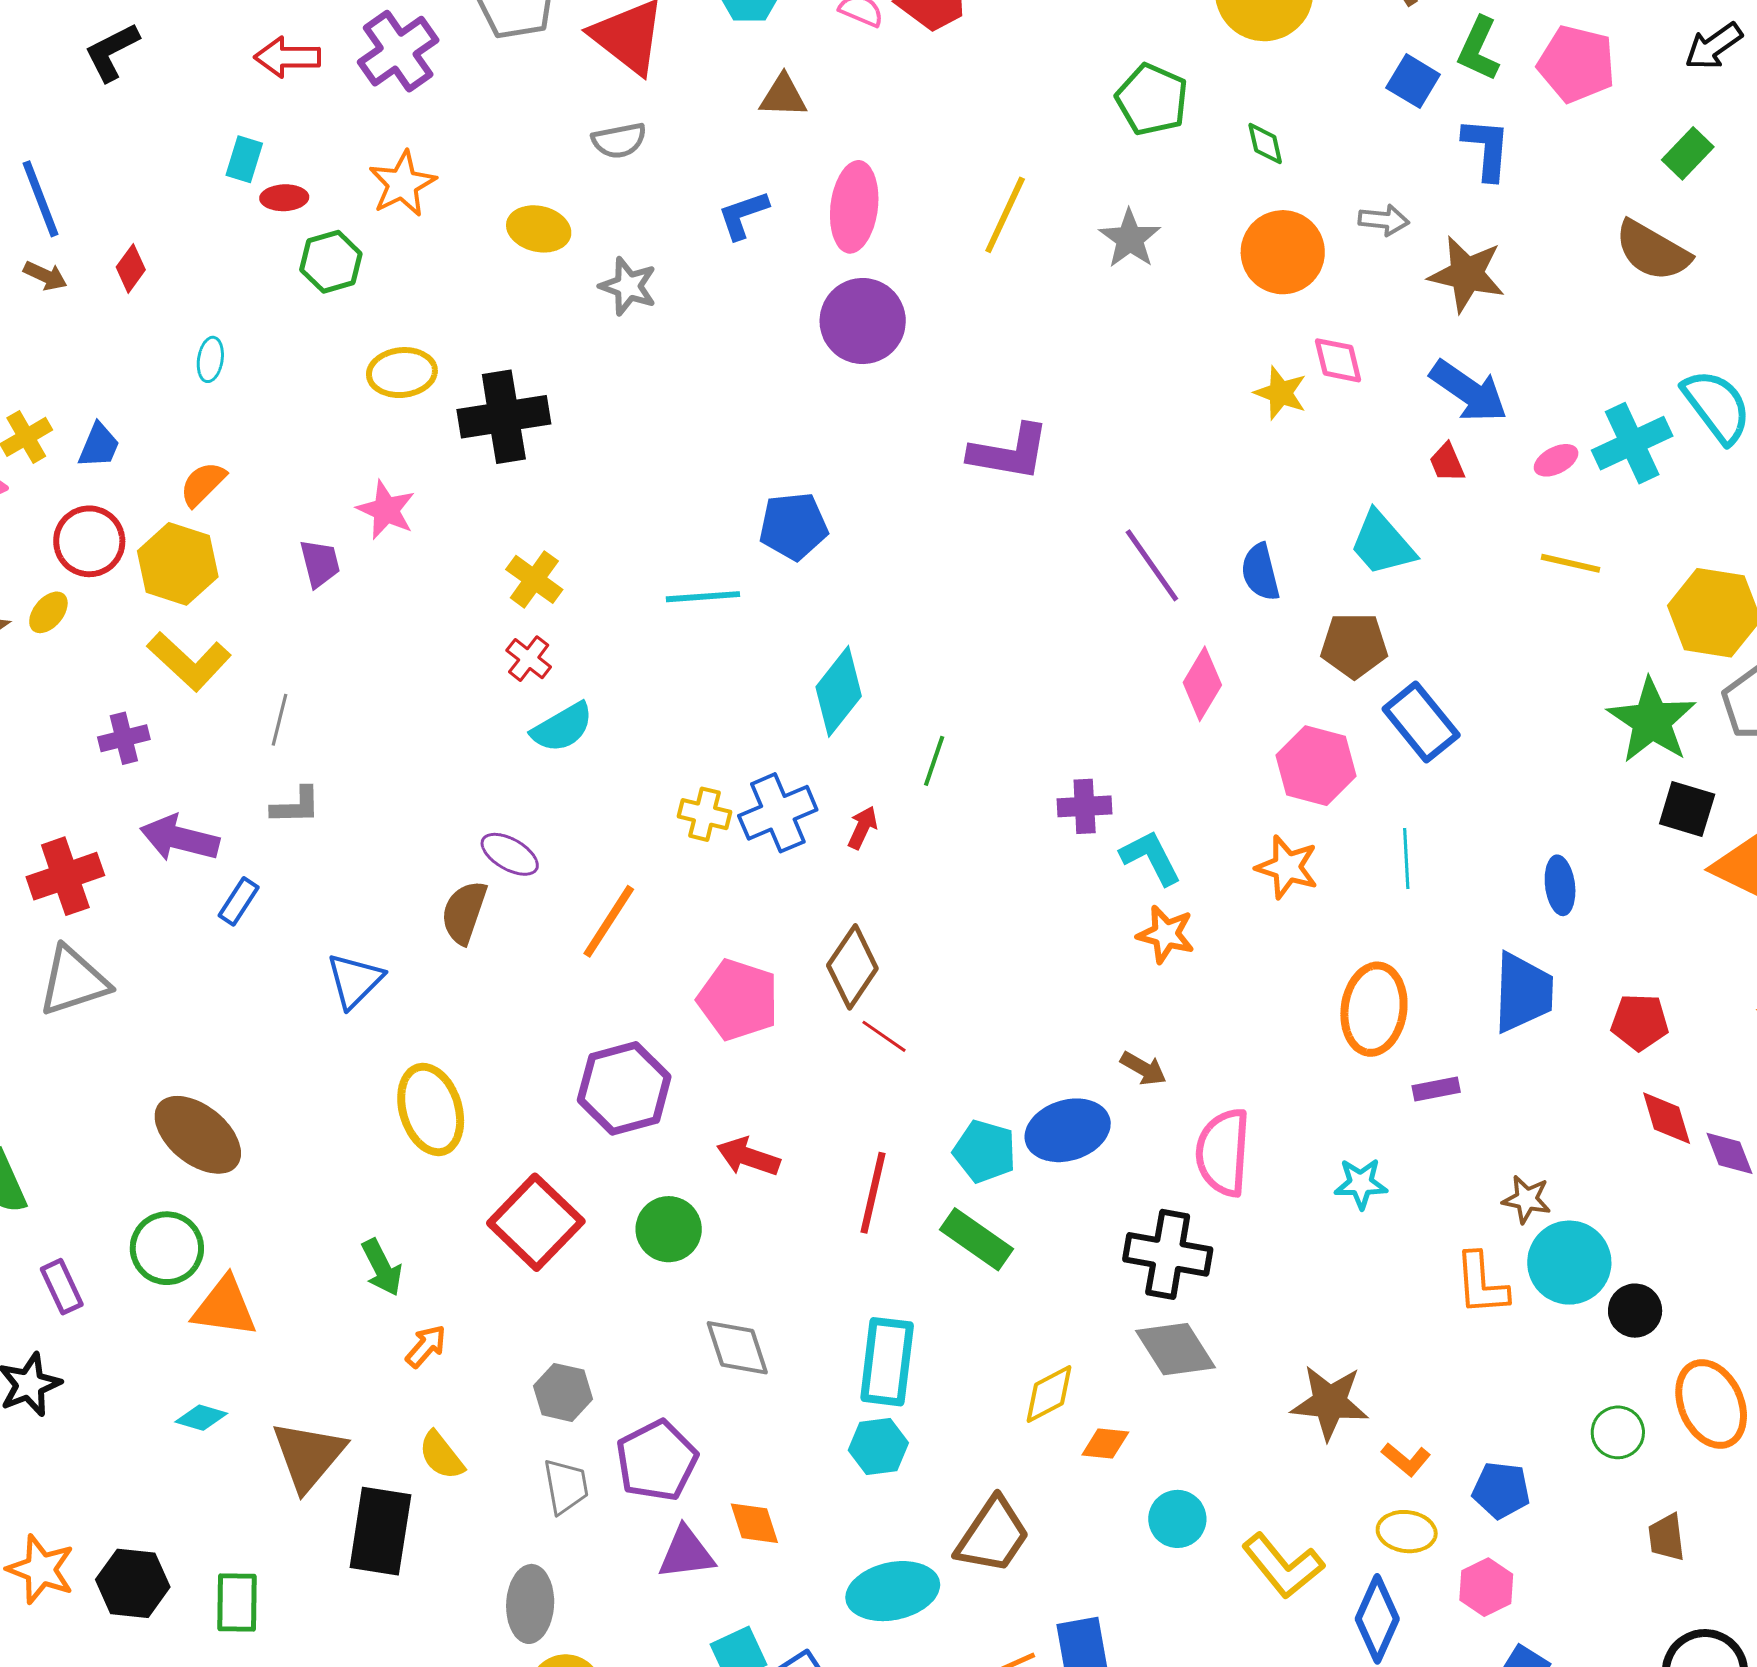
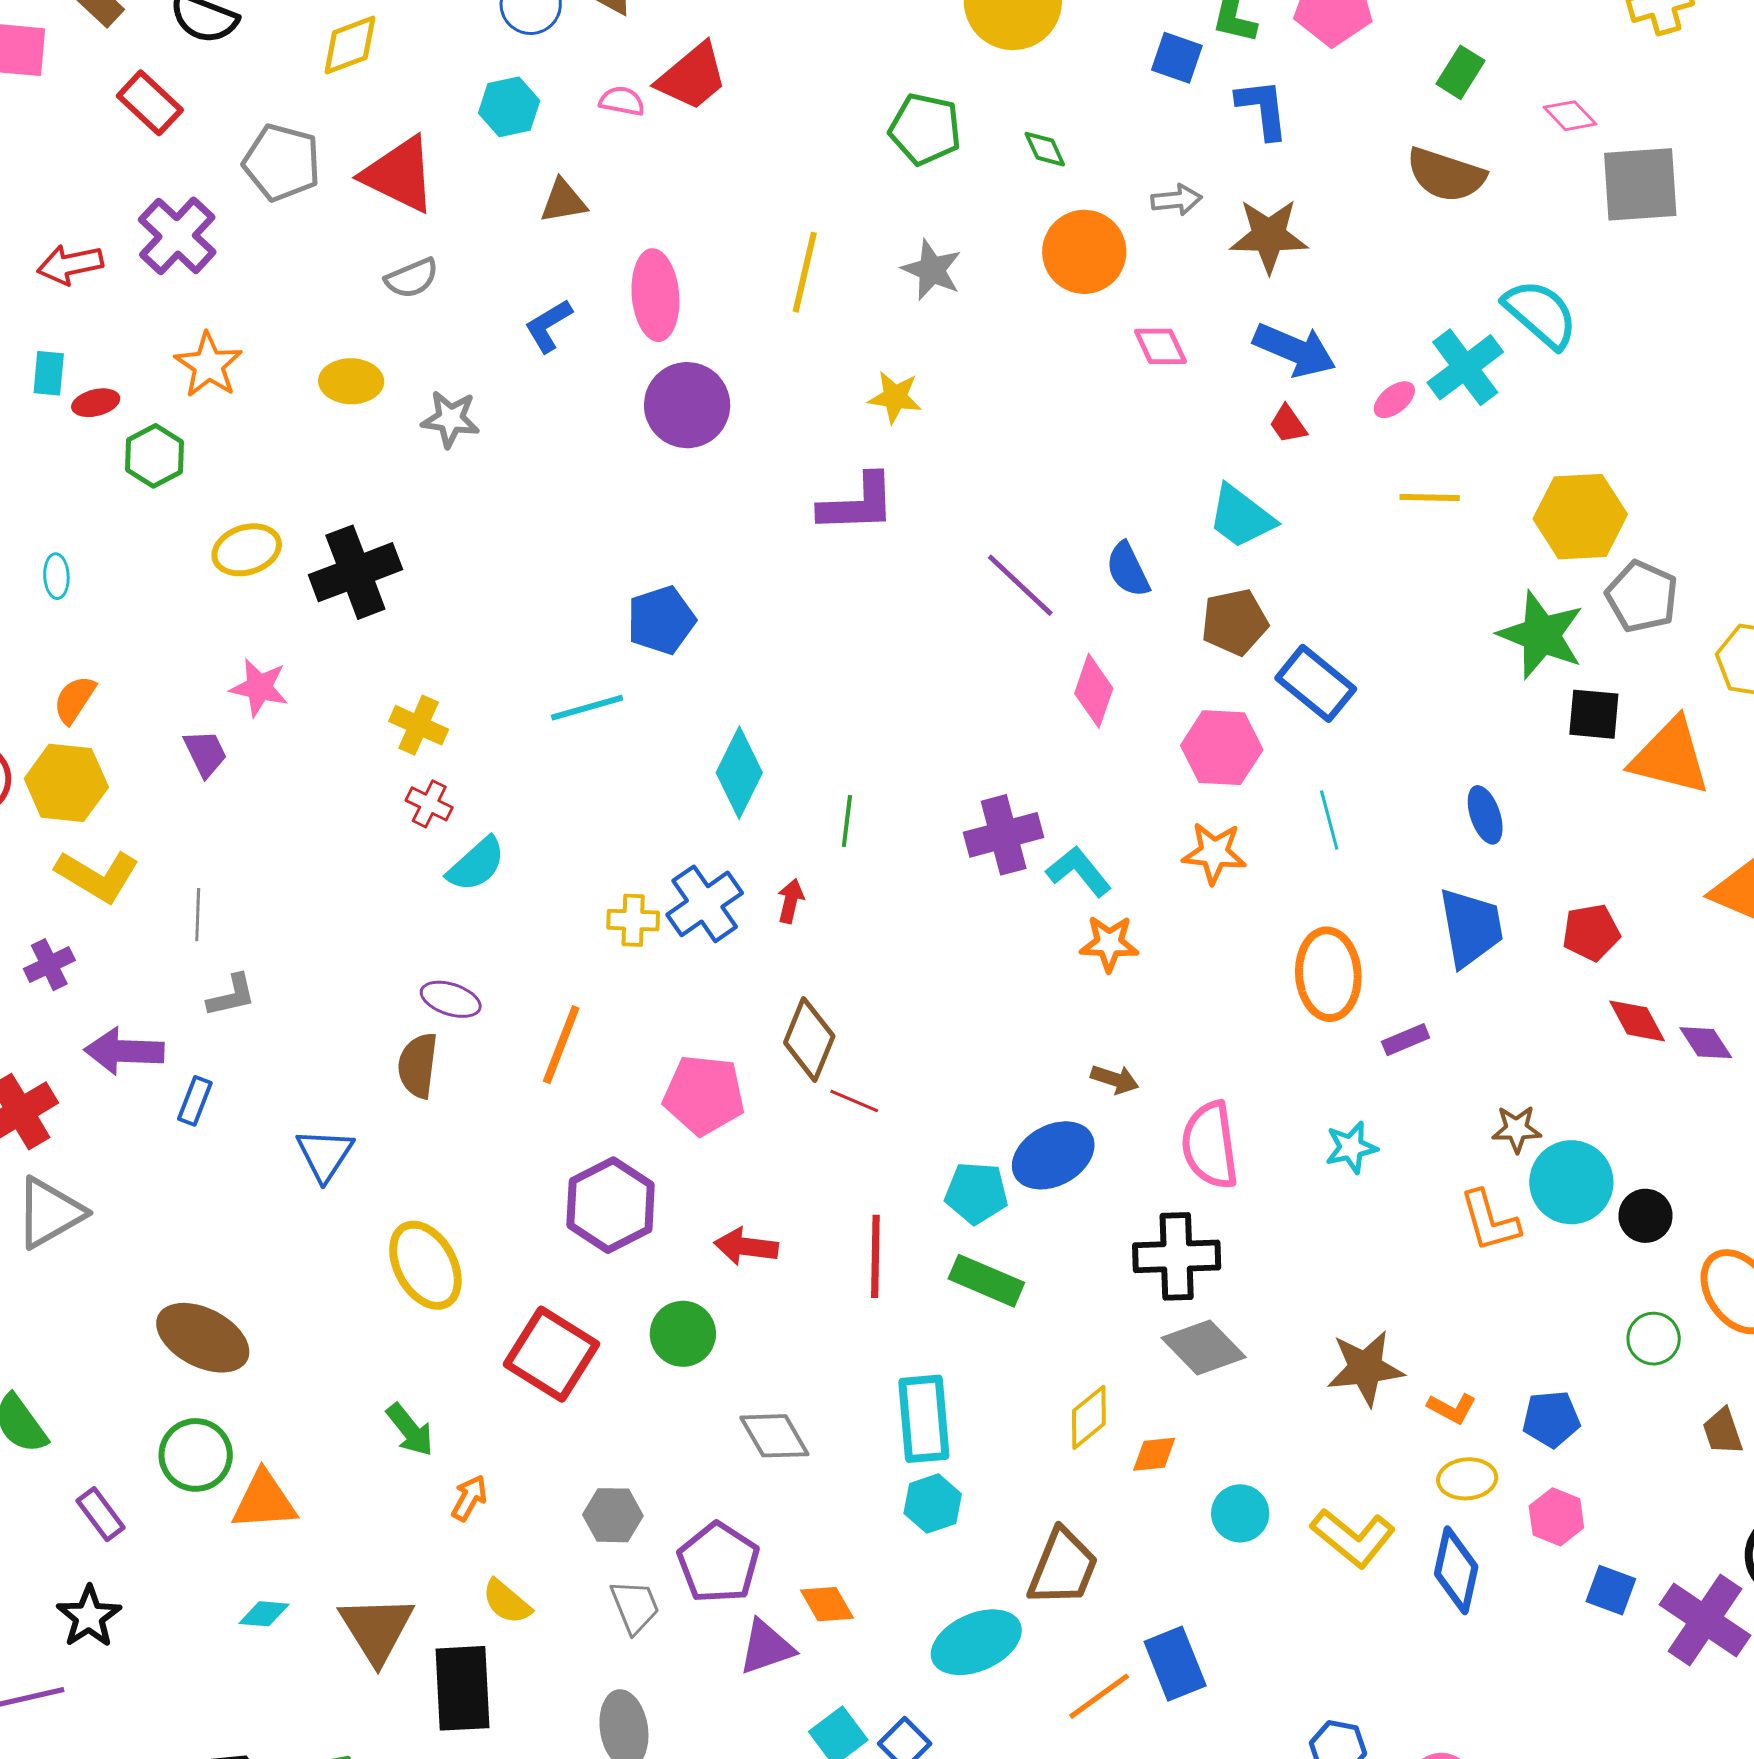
yellow star: (1281, 393) -> (895, 397), moved
purple cross: (1085, 806) -> (1004, 835), size x1.4

